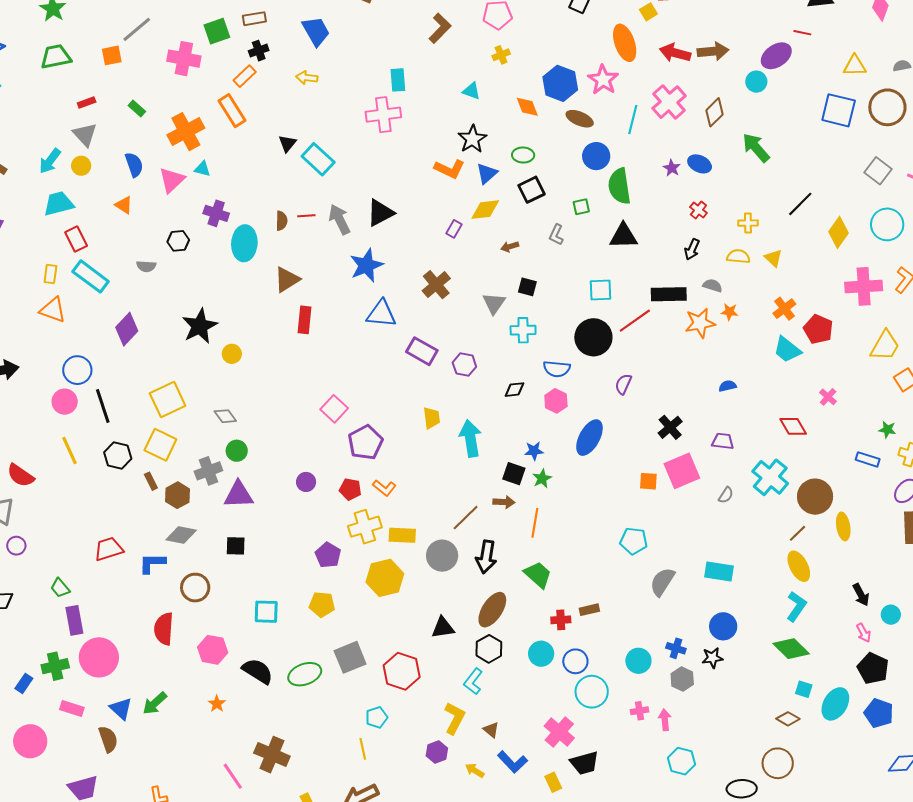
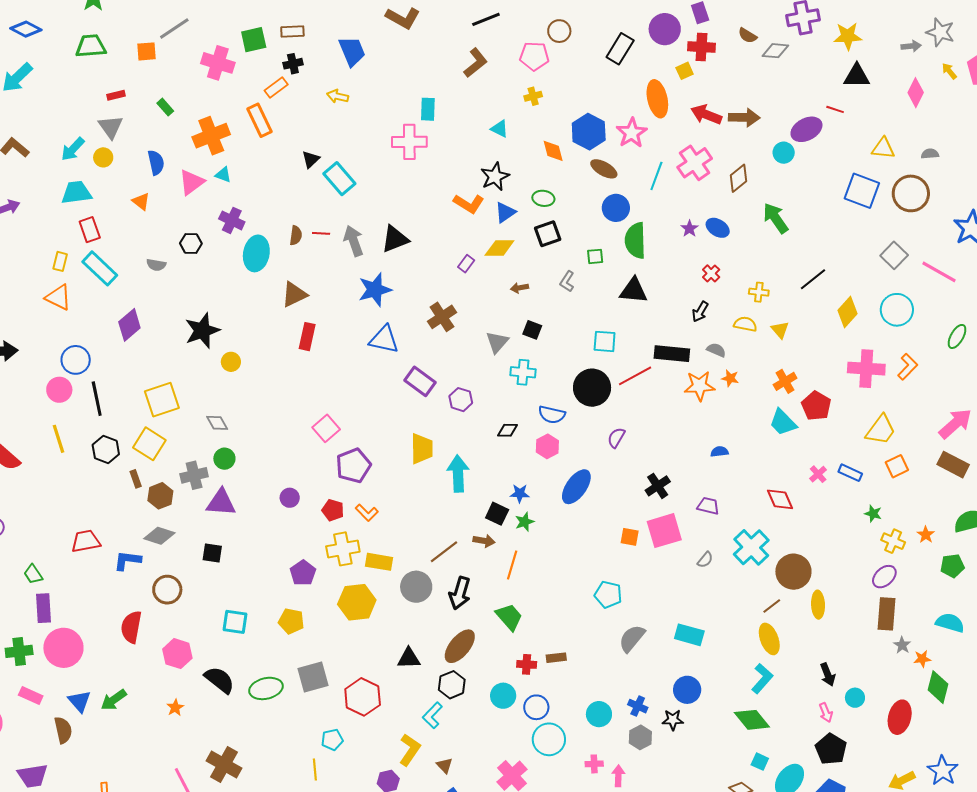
yellow trapezoid: (432, 418) -> (422, 449), size x1.4
blue rectangle: (868, 459) -> (850, 473), moved

